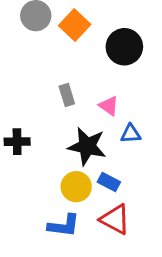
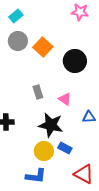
blue triangle: (131, 134) -> (89, 117), moved
red triangle: (115, 219) -> (84, 174), moved

